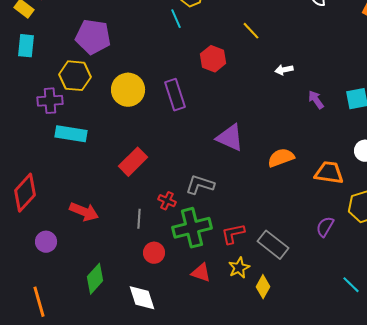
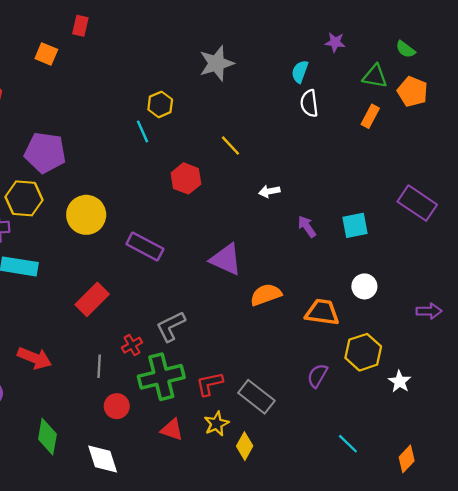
purple rectangle: (175, 95) -> (145, 246), moved, turned -44
purple triangle: (230, 138) -> (226, 259), moved
gray L-shape: (200, 185) -> (171, 326), turned -44
red cross: (167, 201) -> (132, 345), turned 36
green diamond: (95, 279) -> (47, 437), turned -32

